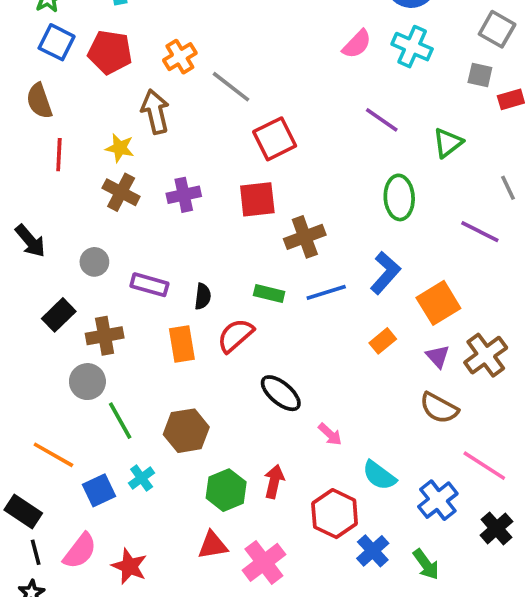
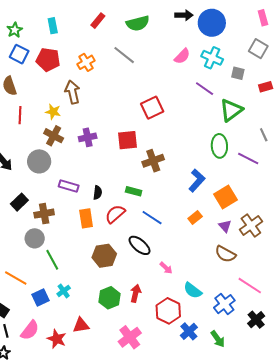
gray square: (480, 75) -> (238, 73), moved
gray line: (231, 87) -> (124, 55), moved
purple line: (382, 120) -> (205, 89), moved
red square: (275, 139) -> (152, 108), moved
green triangle: (448, 143) -> (231, 110), size x1.4
green ellipse: (399, 197) -> (219, 146), moved
gray circle: (94, 262) -> (39, 161), moved, size x1.5
blue line: (326, 292) -> (152, 218), moved, turned 50
brown hexagon: (186, 431) -> (104, 256), moved
red triangle: (213, 545) -> (81, 325), moved

